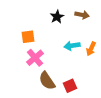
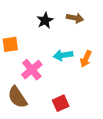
pink cross: (35, 58) -> (32, 70), moved
brown semicircle: (47, 81) -> (17, 97), moved

